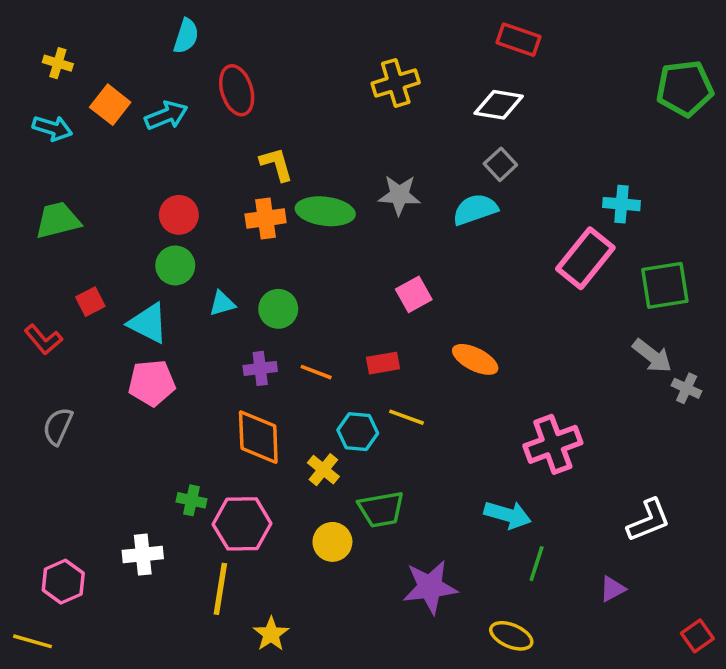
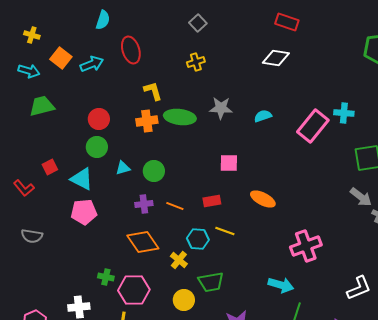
yellow cross: (396, 83) -> (196, 62), moved, size x0.7
gray square: (500, 164) -> (198, 23), moved
cyan semicircle: (475, 209) -> (263, 116), size x0.7
green trapezoid: (58, 220) -> (42, 106), moved
pink rectangle: (585, 258) -> (313, 126), moved
pink square: (414, 294) -> (229, 163), turned 30
gray semicircle: (58, 426) -> (32, 236), turned -105
orange diamond: (258, 437) -> (143, 242), turned -32

